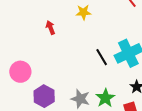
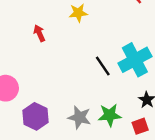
green star: (105, 98) -> (110, 115), turned 30

